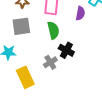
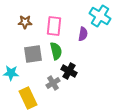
gray square: (21, 26) -> (33, 54), moved

